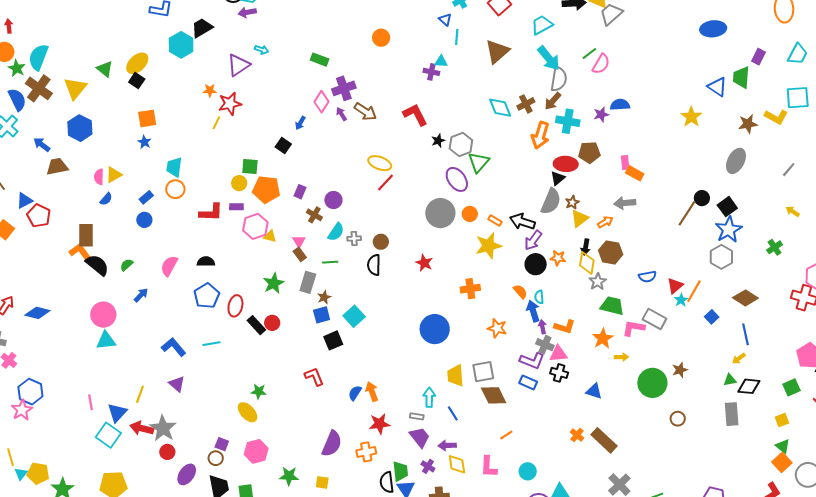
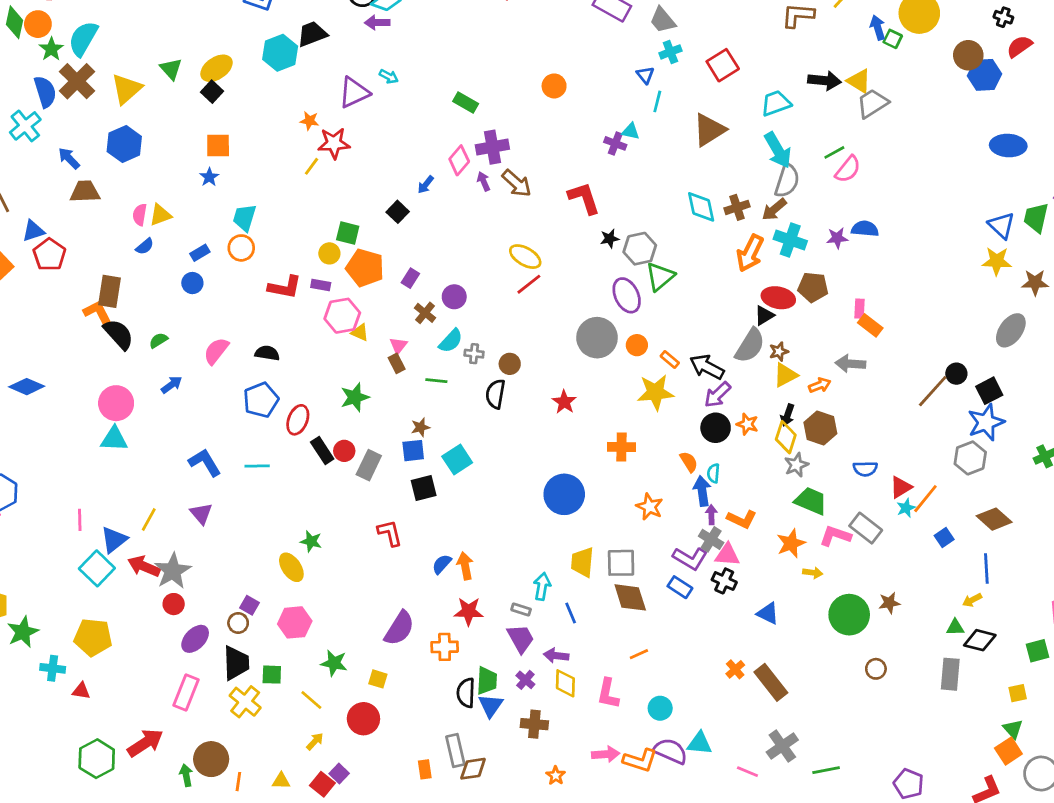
yellow star: (691, 117) -> (997, 261), moved, turned 30
gray rectangle: (308, 282) -> (369, 465), moved

